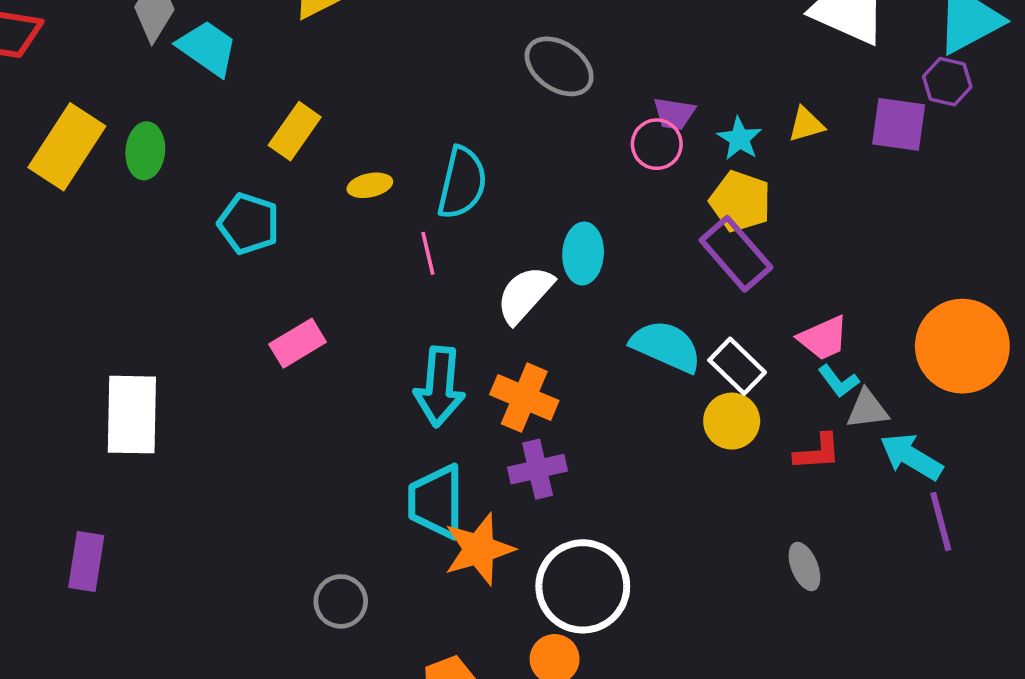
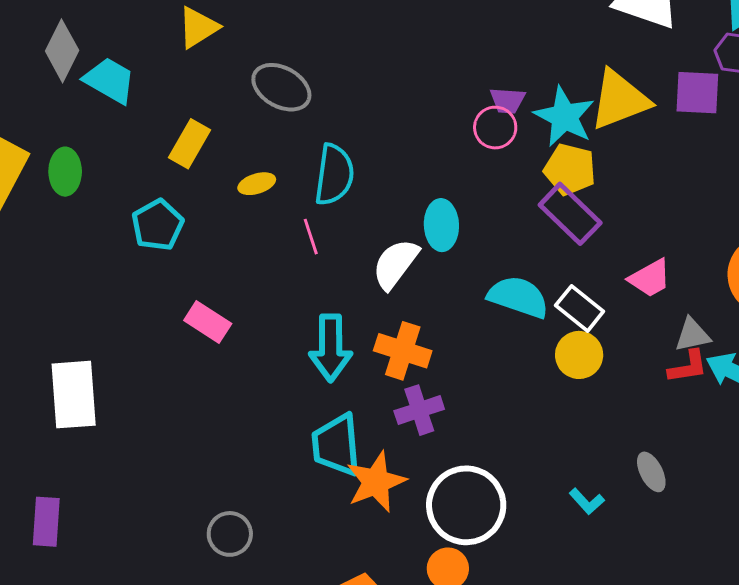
gray ellipse: (559, 66) -> (281, 87), moved
yellow triangle: (806, 124) -> (620, 100), size x2.0
cyan star: (739, 139) -> (564, 117), size x1.6
cyan pentagon: (249, 224) -> (158, 225), turned 30
pink rectangle: (298, 343) -> (208, 322), turned 69
cyan L-shape: (839, 381) -> (587, 501), moved
red L-shape: (817, 452) -> (688, 367), moved
gray circle: (341, 601) -> (230, 534), moved

